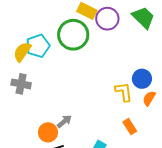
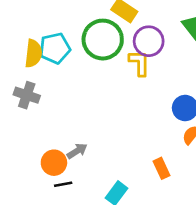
purple circle: (107, 19) -> (149, 41), moved
yellow semicircle: (22, 52) -> (33, 53), turned 145
yellow L-shape: (124, 92) -> (139, 63), moved

